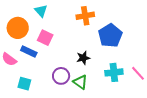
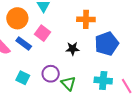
black star: (83, 58) -> (73, 49), moved
cyan square: (24, 84) -> (23, 78), moved

